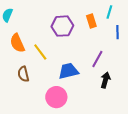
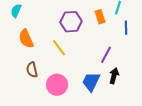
yellow line: (40, 52) -> (59, 48), moved
blue trapezoid: (68, 71) -> (91, 82), moved, turned -50
pink circle: (56, 97) -> (57, 85), moved

